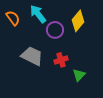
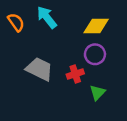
yellow diamond: (78, 21) -> (96, 26), turned 50
purple circle: (55, 30) -> (95, 54), moved

